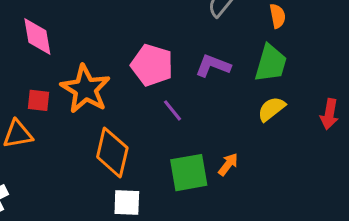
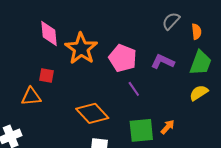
orange semicircle: (278, 16) -> (196, 32), moved
orange star: (85, 89) -> (81, 49), moved
orange diamond: (112, 152) -> (92, 113), turned -60

